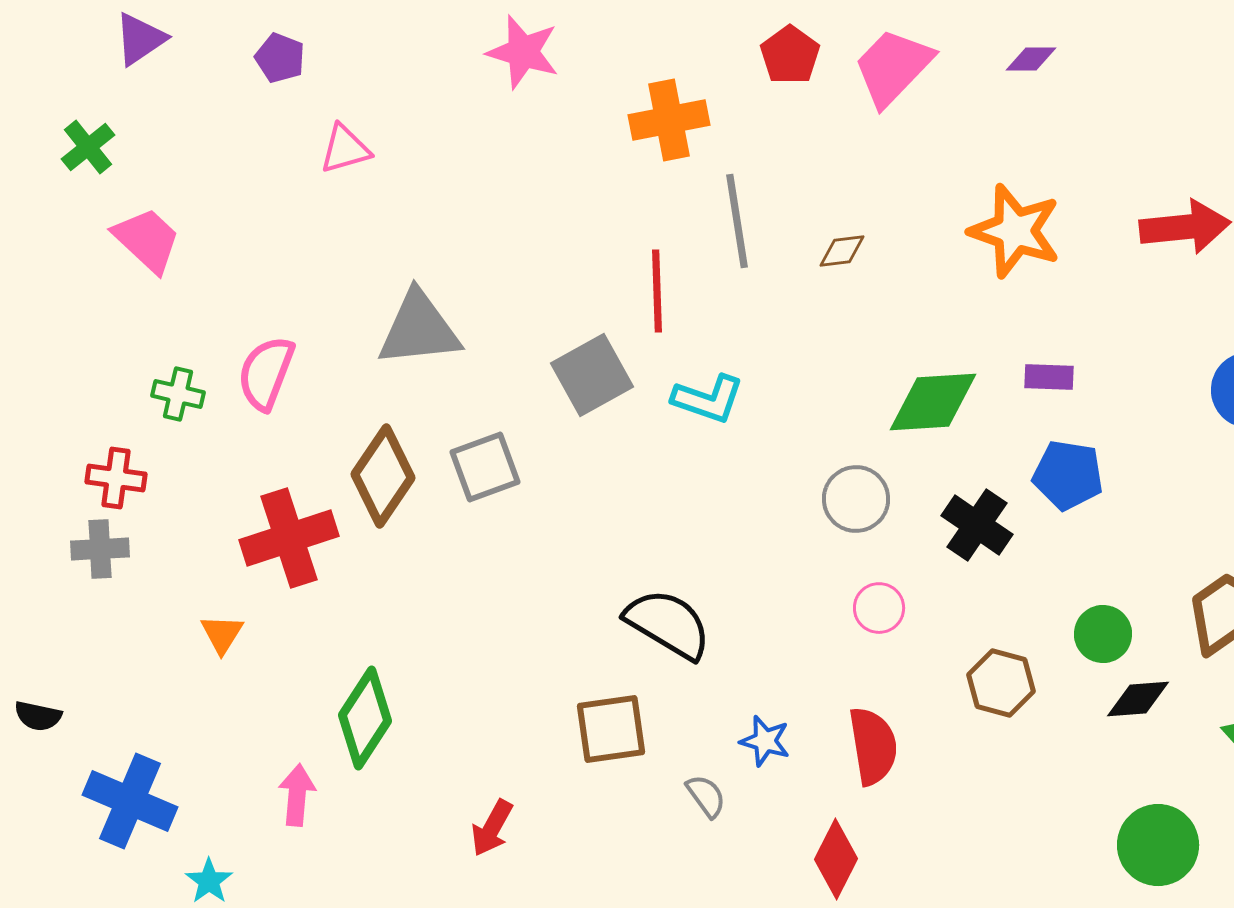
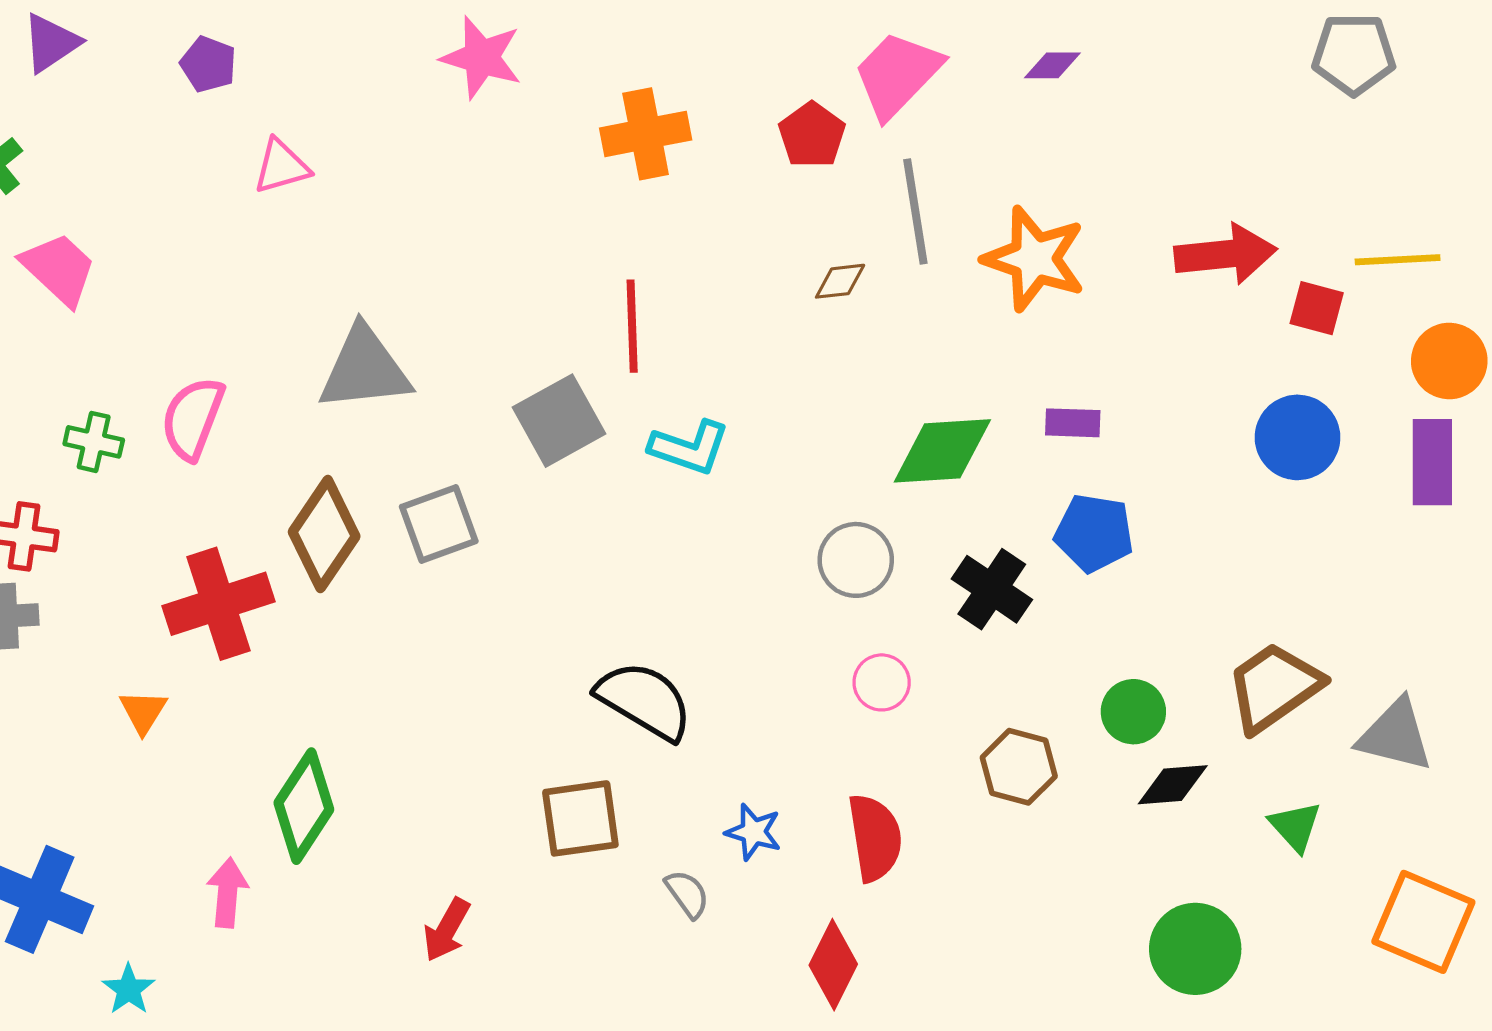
red pentagon: (790, 55) -> (812, 135), moved
gray line: (737, 221) -> (915, 212), moved

